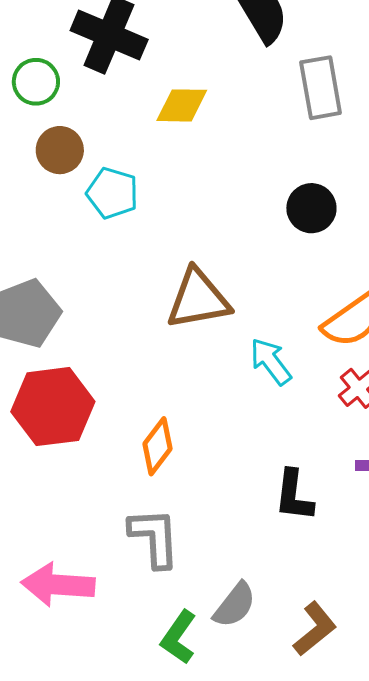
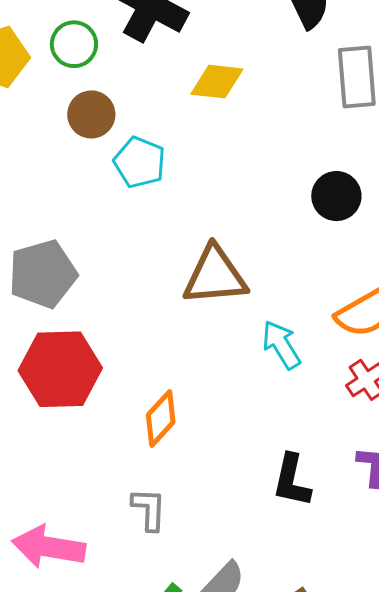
gray L-shape: (154, 538) -> (149, 509), size x0.7

